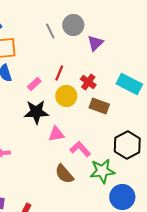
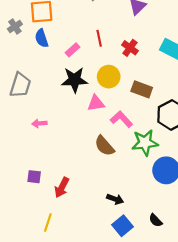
red line: (59, 73) -> (99, 38), turned -35
yellow circle: (66, 96) -> (109, 77), moved
brown rectangle: (99, 106) -> (142, 89), moved

